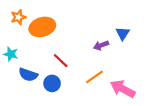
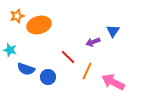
red line: (61, 61) -> (68, 57), moved
orange line: (94, 77) -> (87, 71), turned -30

